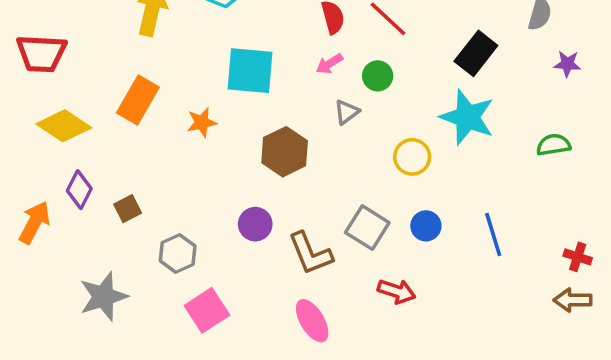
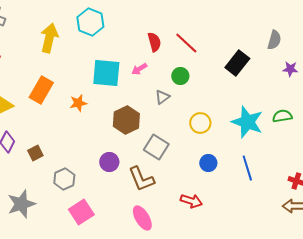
pink arrow: (329, 64) -> (139, 69), moved
cyan star: (467, 117) -> (247, 122), moved
gray square: (367, 228) -> (156, 147), moved

